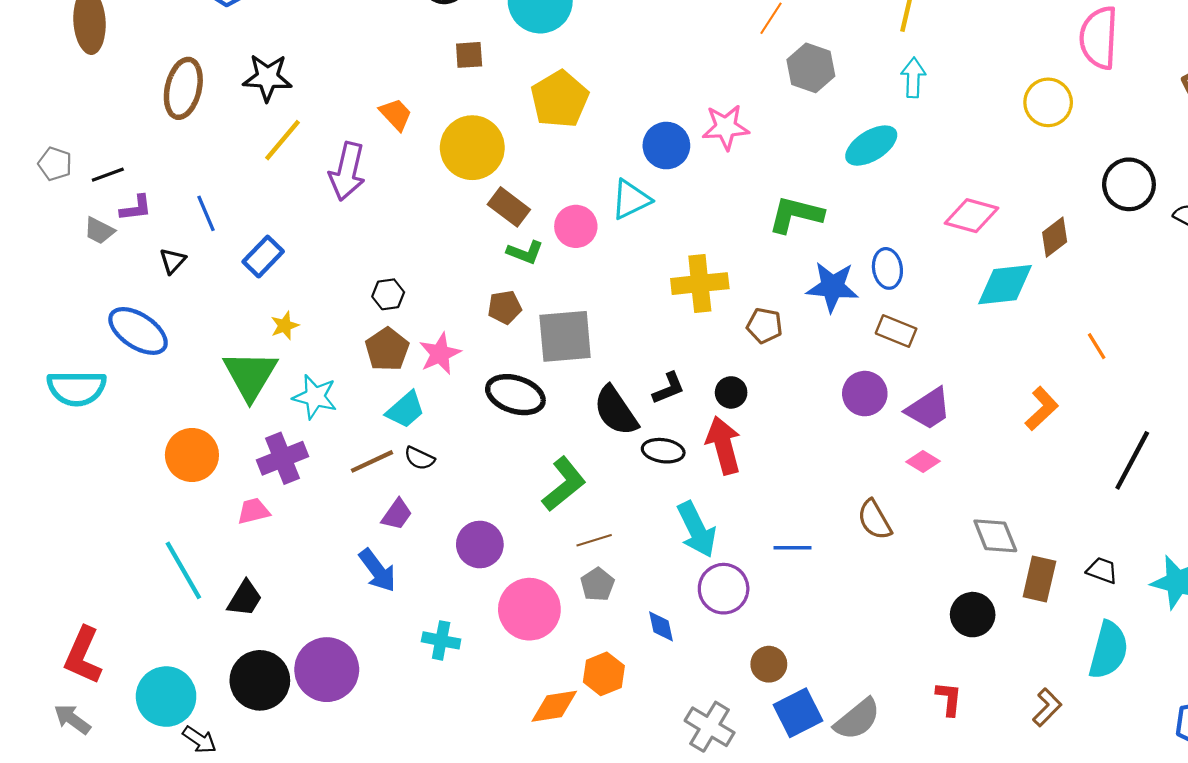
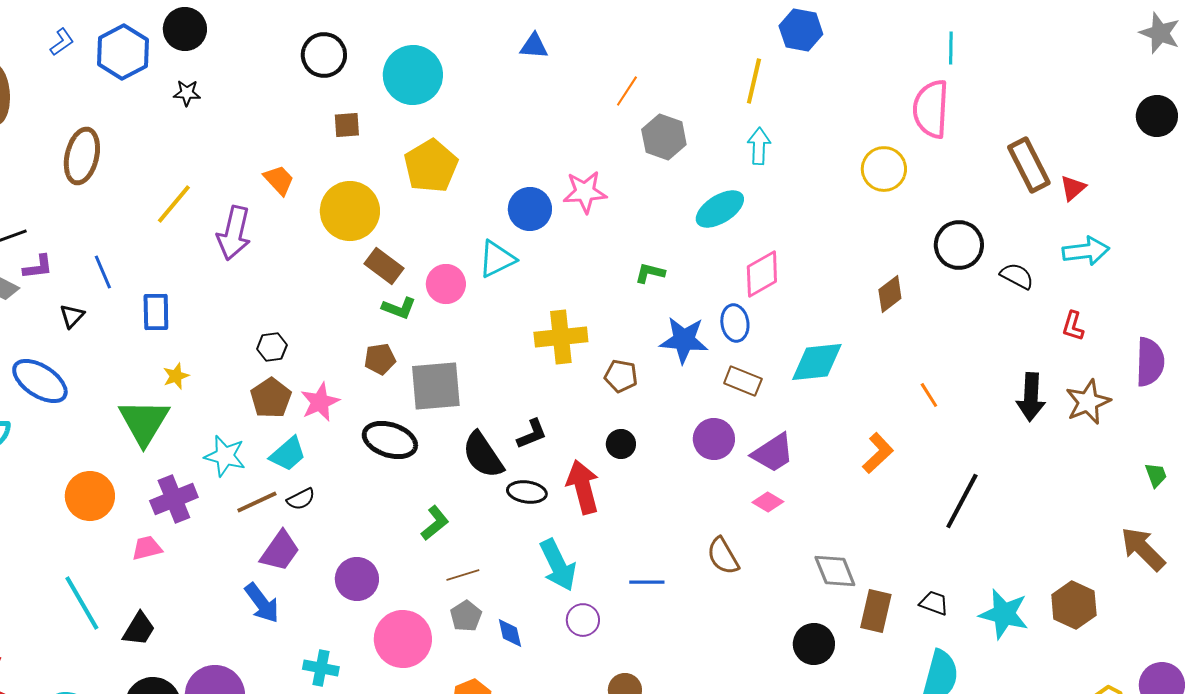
black star: (267, 78) -> (187, 93), moved, size x0.6
green L-shape: (796, 215) -> (650, 273), size x0.6
pink diamond: (972, 216) -> (762, 274), moved, turned -45
blue rectangle: (263, 257) -> (156, 312), turned -45
cyan diamond: (1005, 285) -> (817, 362), moved
black circle: (731, 392) -> (621, 444), moved
cyan star: (315, 397) -> (225, 456), moved
black semicircle: (419, 458) -> (301, 499), turned -52
green L-shape: (564, 484) -> (435, 523), size x0.7
purple trapezoid: (397, 514) -> (280, 551), size x1.4
purple circle: (724, 589) -> (583, 620), size x0.7
blue diamond: (661, 626) -> (510, 633), moved

